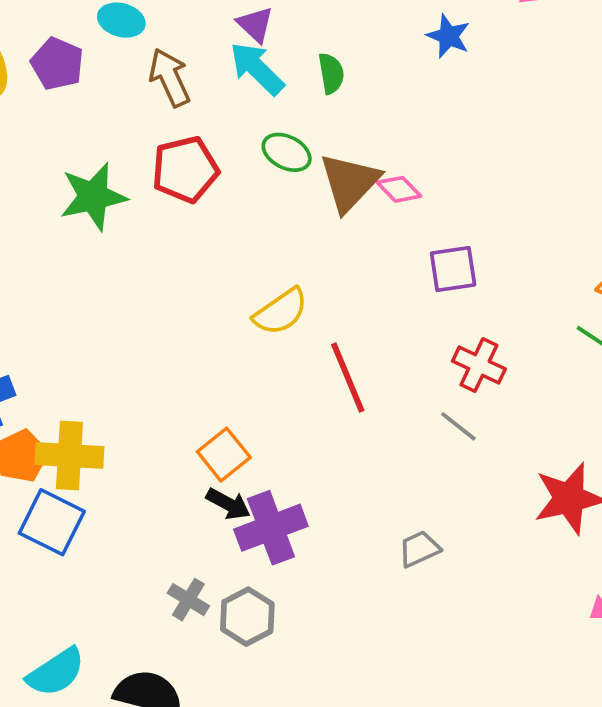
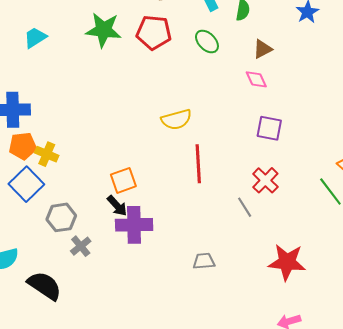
brown triangle: (350, 182) -> (263, 49), moved, size x0.6
yellow cross: (69, 456) -> (47, 154), size x0.7
gray hexagon: (247, 617) -> (61, 217), moved

